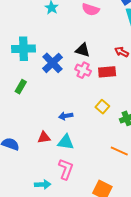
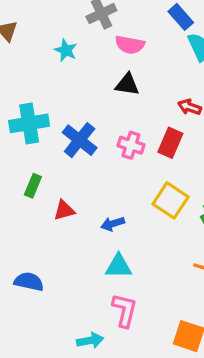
black triangle: (83, 50) -> (127, 84), moved
red rectangle: (107, 72) -> (170, 143), turned -54
yellow square: (102, 107) -> (171, 200), size x1.5
red triangle: (44, 137) -> (64, 210), moved

